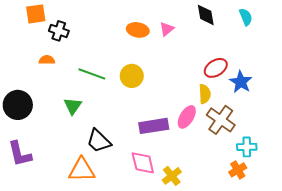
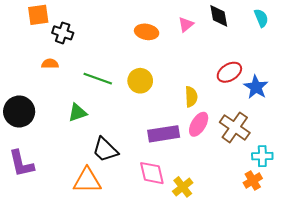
pink triangle: (167, 29) -> (186, 24), moved
yellow semicircle: (205, 94) -> (191, 97), moved
green triangle: (73, 106) -> (78, 113), turned 36

